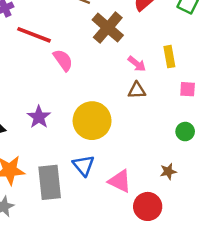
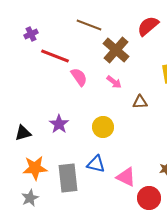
pink arrow: (137, 64) -> (114, 82), moved
yellow circle: (92, 121) -> (103, 127), size x0.7
blue triangle: (84, 165) -> (96, 164), turned -36

